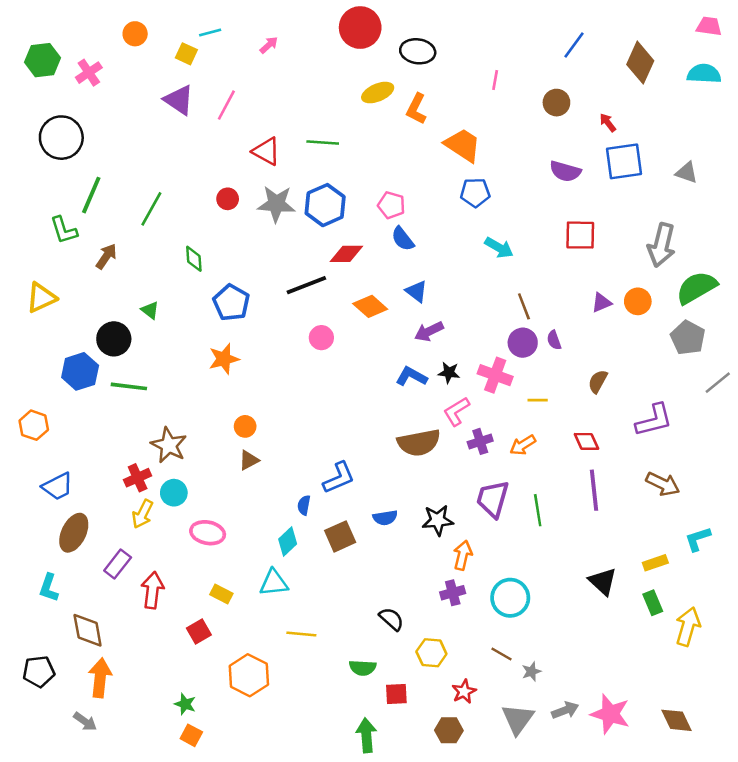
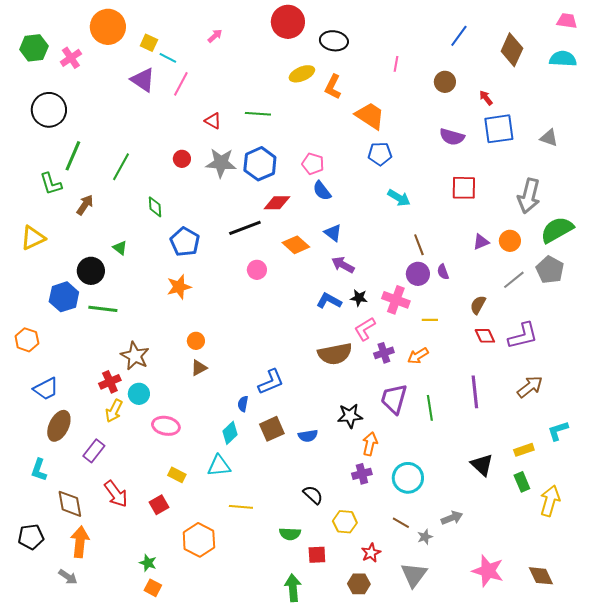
cyan line: (210, 33) -> (168, 58), moved, turned 42
orange circle: (135, 34) -> (108, 27), size x1.8
red triangle: (266, 151) -> (213, 121), size x0.7
purple arrow: (429, 331) -> (343, 265), turned 55
gray line: (718, 383) -> (514, 280), moved
red diamond: (586, 441) -> (485, 336), moved
brown arrow: (663, 484) -> (530, 387), turned -64
blue semicircle: (385, 518) -> (308, 436), moved
red arrow: (153, 590) -> (116, 494), moved, turned 136
gray arrow: (565, 710) -> (452, 518), moved

